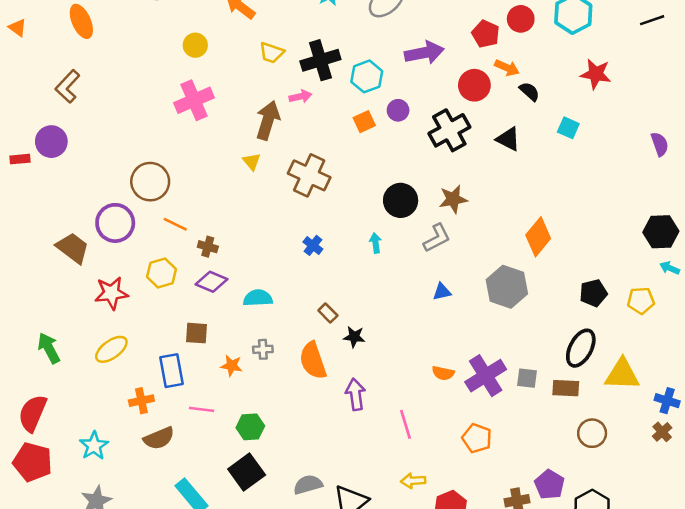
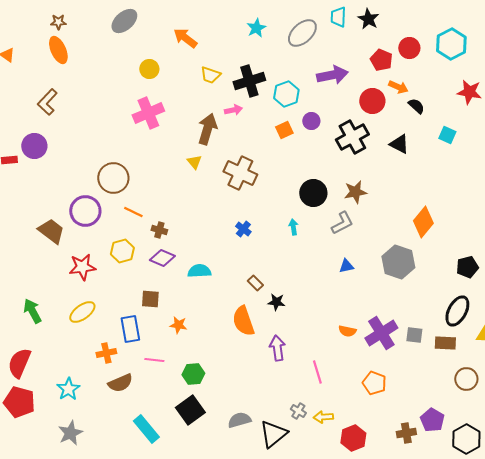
gray cross: (263, 349) -> (298, 411), moved, turned 35

